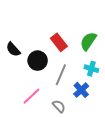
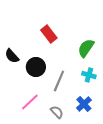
red rectangle: (59, 42) -> (49, 34), moved
blue cross: (81, 90) -> (84, 104), moved

